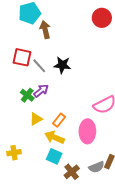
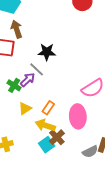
brown arrow: (45, 30) -> (17, 29), moved
gray line: (39, 66) -> (37, 69), moved
cyan square: (54, 156) -> (47, 145), turned 35
brown cross: (72, 172) -> (57, 137), moved

